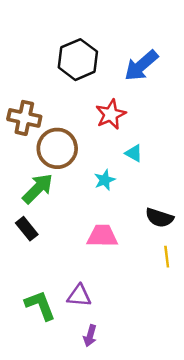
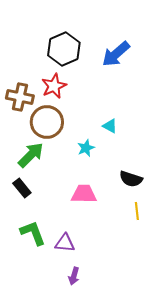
red star: (111, 114) -> (54, 86), moved
green L-shape: (40, 305) -> (33, 233), moved

